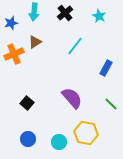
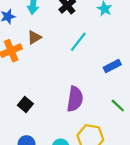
blue rectangle: (106, 68) -> (112, 66), turned 35
purple semicircle: (72, 98) -> (75, 99), turned 50

